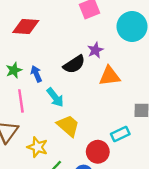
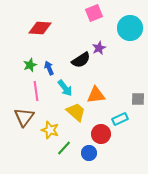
orange triangle: (110, 76) -> (96, 95), moved

